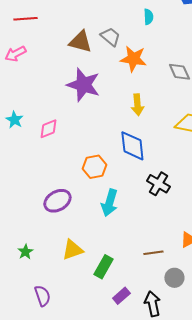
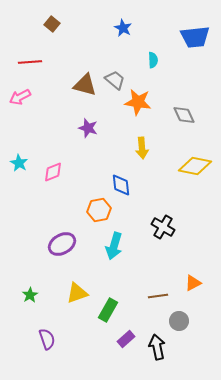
purple star: (83, 85) -> (88, 128), size x0.6
blue diamond: (132, 146) -> (121, 185), moved, size x0.7

